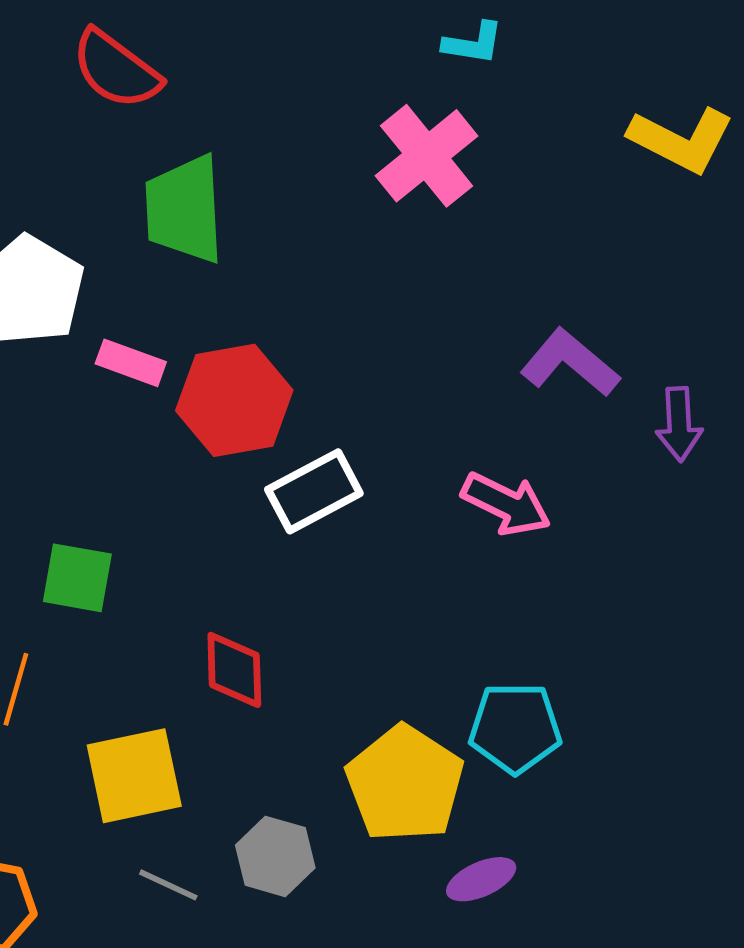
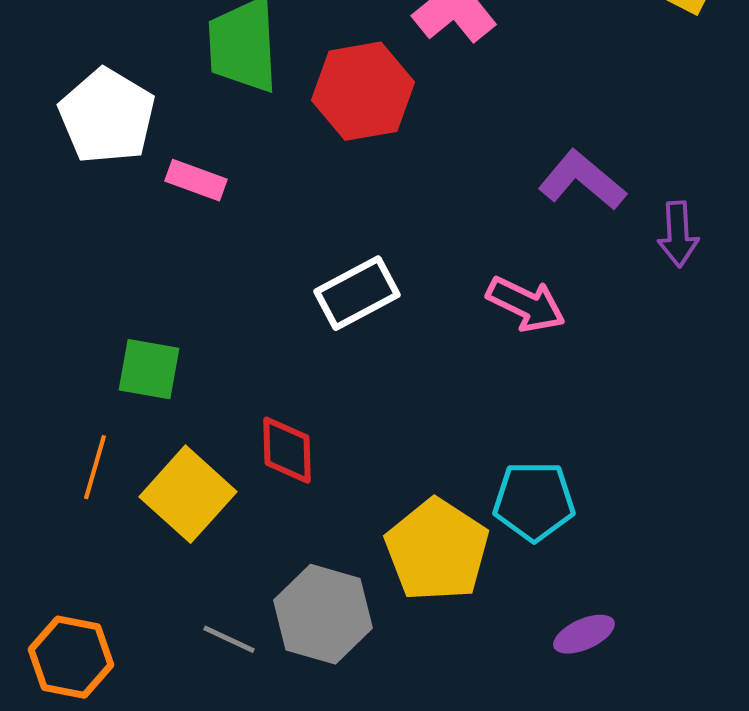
red hexagon: (234, 400) -> (363, 91), moved
yellow square: (134, 776) -> (188, 494), moved, turned -36
gray hexagon: (275, 856) -> (323, 614), size x1.4
purple ellipse: (481, 879) -> (584, 634), moved

